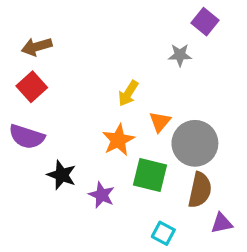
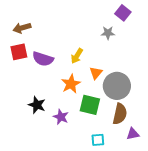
red square: (32, 87) -> (19, 52), turned 30
purple semicircle: (27, 137) -> (43, 59), moved
cyan square: (163, 233) -> (98, 140), turned -32

